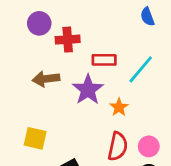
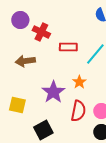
red cross: (68, 40) -> (41, 32), turned 30
purple star: (88, 90) -> (53, 92), moved

